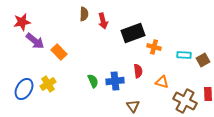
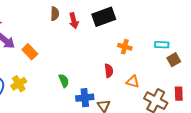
black rectangle: (133, 33) -> (104, 17), moved
cyan rectangle: (184, 55) -> (162, 45), moved
blue cross: (115, 81) -> (85, 98), moved

